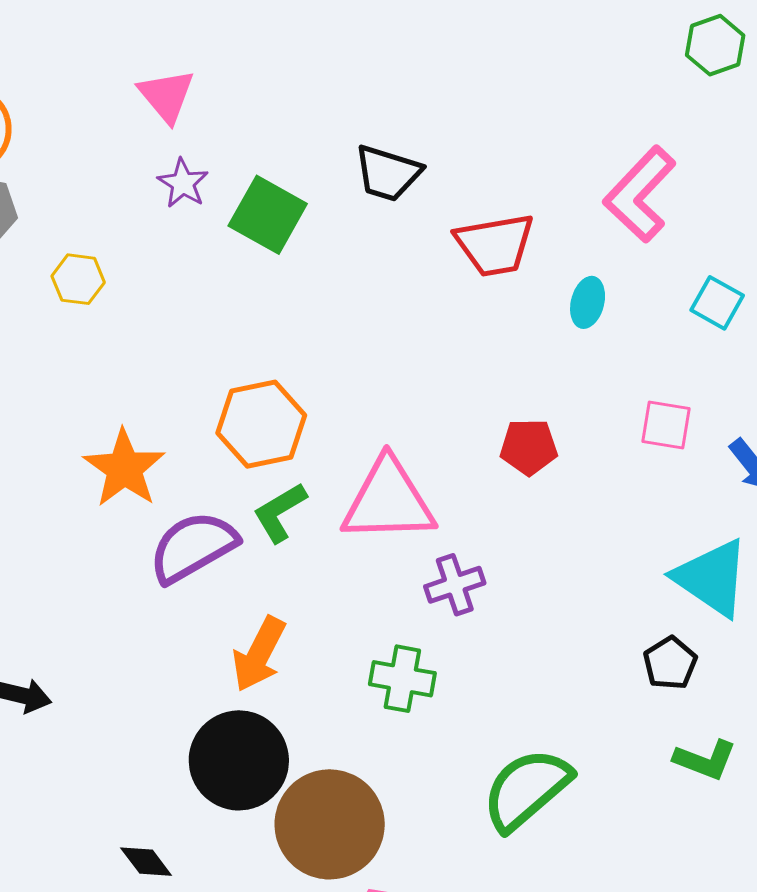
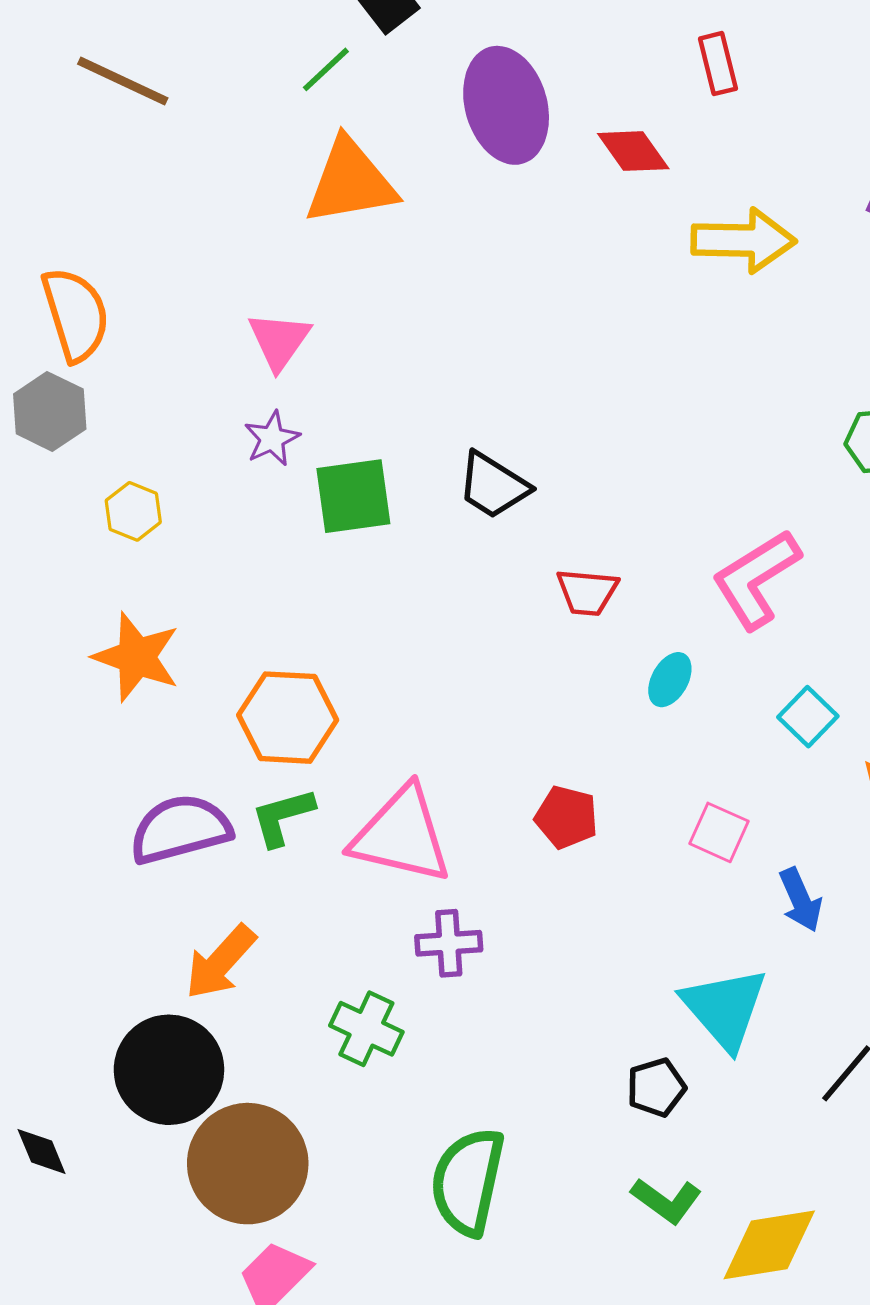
green square: (268, 215) -> (353, 496), turned 38
red trapezoid: (495, 245) -> (587, 592), size x0.7
orange star: (124, 468) -> (137, 657), moved, turned -30
green semicircle: (527, 789) -> (468, 1182), turned -52

